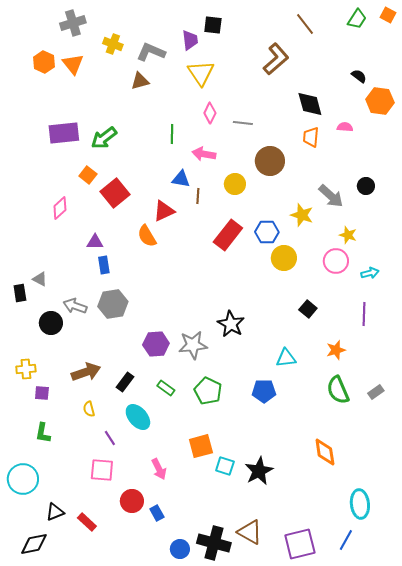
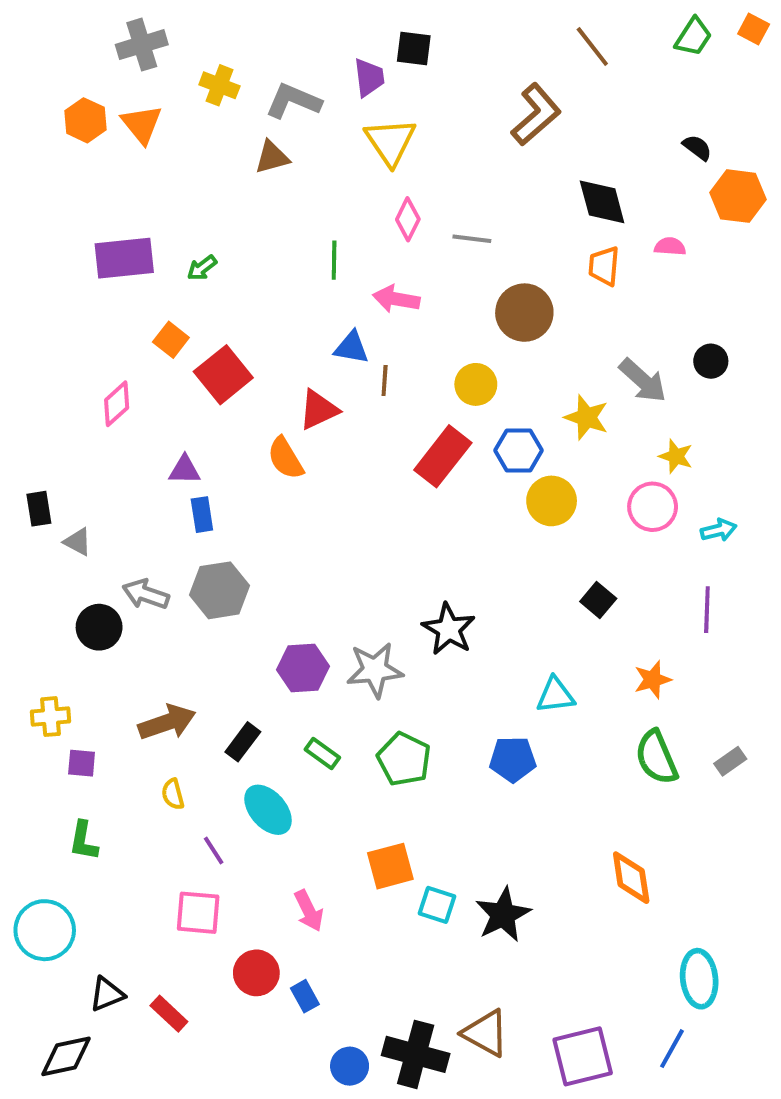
green arrow: (104, 138) -> (202, 268), size x0.6
yellow circle: (235, 184) -> (476, 384), moved
black rectangle: (20, 293) -> (39, 509), moved

